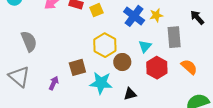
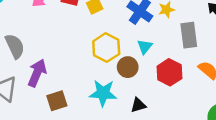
cyan triangle: (145, 46) -> (145, 47), moved
brown square: (77, 67) -> (57, 101), moved
purple arrow: (54, 83) -> (37, 73), moved, size x1.6

